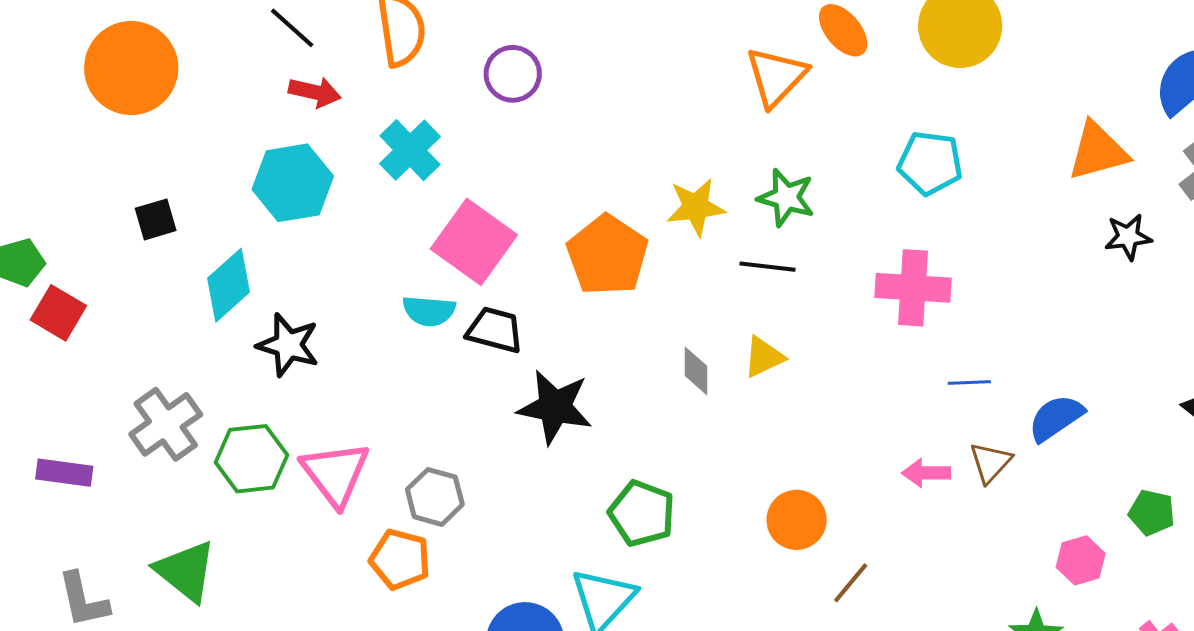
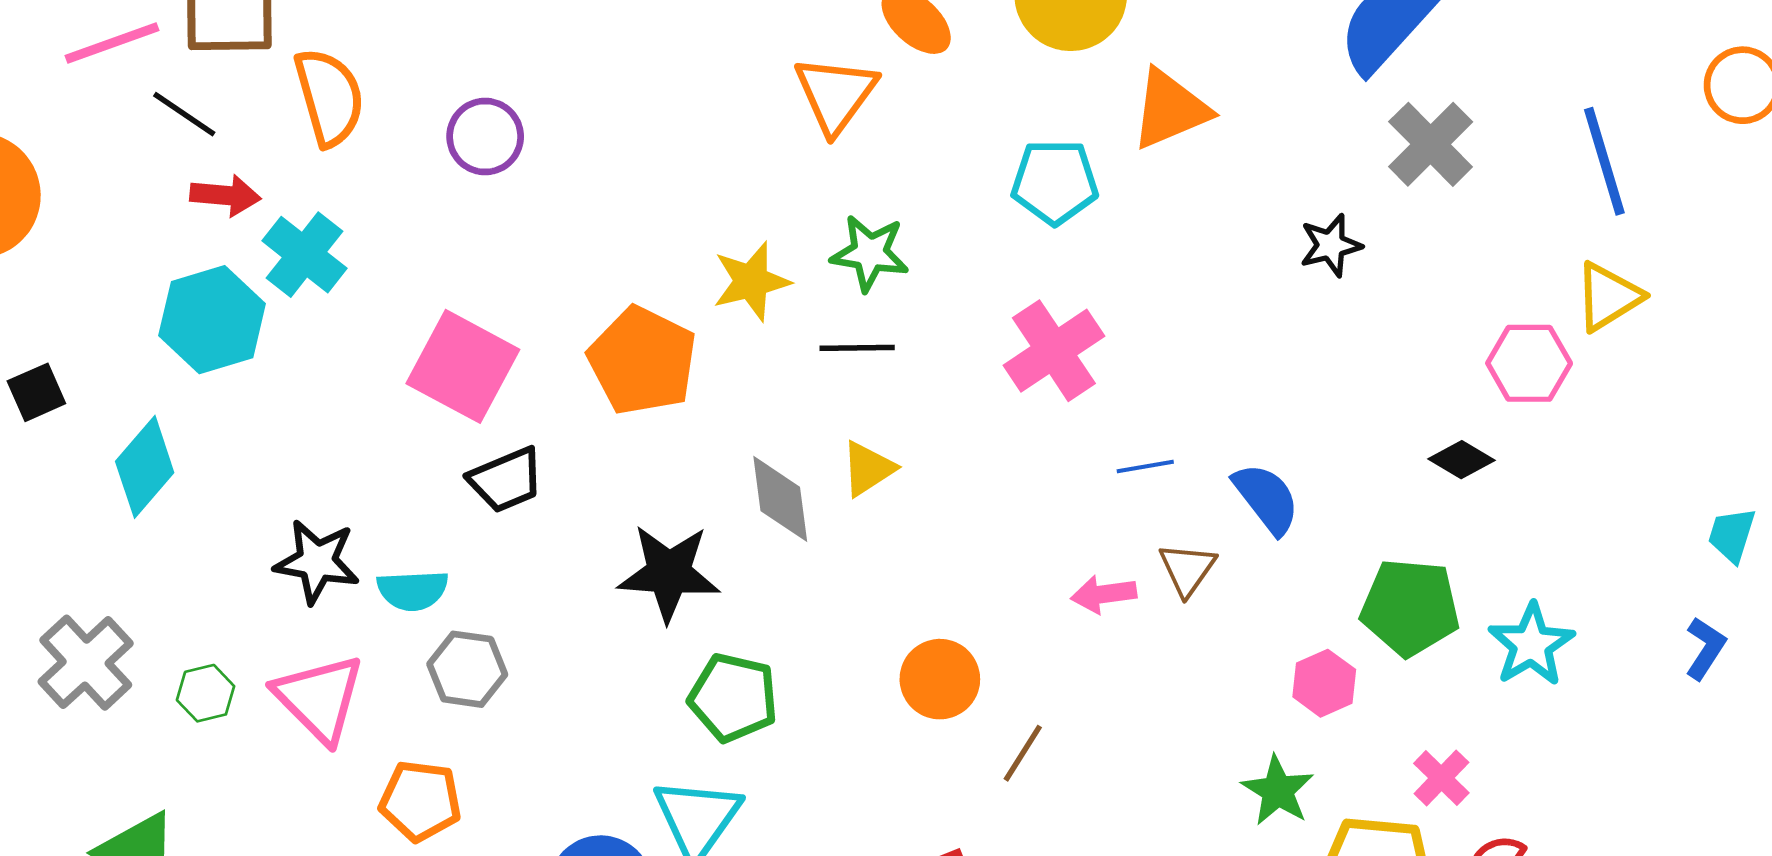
cyan cross: (410, 150) -> (305, 255), moved
orange triangle: (1098, 151) -> (1170, 109), moved
pink cross: (913, 288) -> (1054, 351), turned -30
cyan semicircle: (429, 311) -> (413, 590), moved
black trapezoid: (495, 330) -> (506, 480), turned 150
black star: (288, 345) -> (317, 562), moved
gray diamond: (696, 371) -> (780, 499), size x1.4
black star: (555, 407) -> (669, 573), moved
blue semicircle: (1056, 418) -> (1266, 498), turned 94
green hexagon: (252, 459) -> (206, 693), size x0.6
gray hexagon: (435, 497) -> (467, 669), moved
green pentagon: (1152, 513) -> (1410, 607), size x1.6

